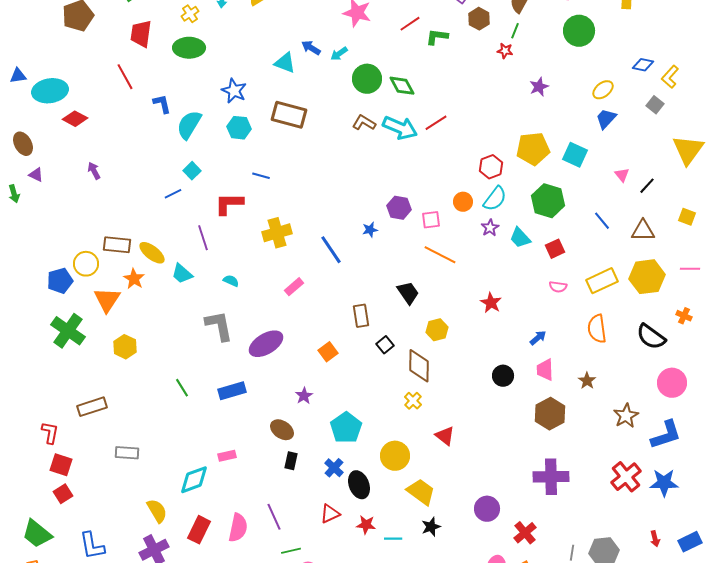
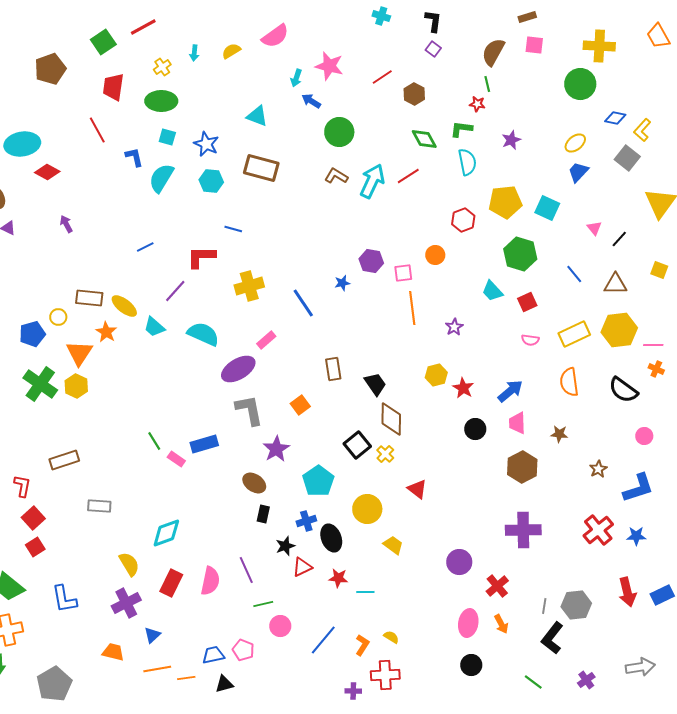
brown hexagon: (479, 19) -> (414, 94), moved
green line: (515, 31) -> (487, 84), turned -35
green circle: (579, 31) -> (580, 84), moved
green L-shape: (437, 37) -> (461, 129), moved
blue arrow: (311, 48) -> (311, 101), moved
cyan arrow: (339, 54) -> (296, 78), moved, turned -36
green diamond: (402, 86) -> (424, 139), moved
gray square: (655, 105) -> (627, 158), size x1.4
cyan arrow: (400, 128) -> (372, 181), turned -88
cyan square: (192, 171) -> (167, 137), moved, turned -30
cyan semicircle: (495, 199) -> (467, 162), moved, turned -48
purple star: (490, 228) -> (454, 327), moved
purple line: (203, 238) -> (175, 291), turned 60
orange line: (440, 255) -> (412, 308), turned 56
yellow circle: (86, 264) -> (58, 317), size x0.7
pink line: (690, 269) -> (653, 345), moved
cyan semicircle: (231, 281) -> (203, 334), size x2.0
black trapezoid: (408, 293) -> (375, 384), moved
red star: (491, 303) -> (463, 388), moved
gray L-shape: (219, 326) -> (249, 410), moved
yellow hexagon: (437, 330) -> (436, 375), moved
blue arrow: (538, 338) -> (510, 391), size x1.5
purple ellipse: (266, 344) -> (238, 369), moved
black square: (385, 345) -> (357, 445), moved, size x1.5
yellow hexagon: (125, 347) -> (76, 386), moved
brown star: (587, 381) -> (559, 434), turned -30
pink circle: (672, 383) -> (644, 436), size x0.6
purple star: (304, 396) -> (276, 449), size x1.5
brown star: (626, 416) -> (598, 469), size x0.7
pink rectangle: (227, 456) -> (176, 459), moved, turned 48
red square: (61, 465) -> (33, 518), turned 30
blue cross: (334, 468) -> (306, 521), turned 30
blue star: (664, 483) -> (636, 536), size x0.7
yellow trapezoid: (421, 492) -> (393, 545), size x0.7
black star: (431, 527) -> (285, 546), moved
red arrow: (655, 539) -> (627, 592), size x1.8

